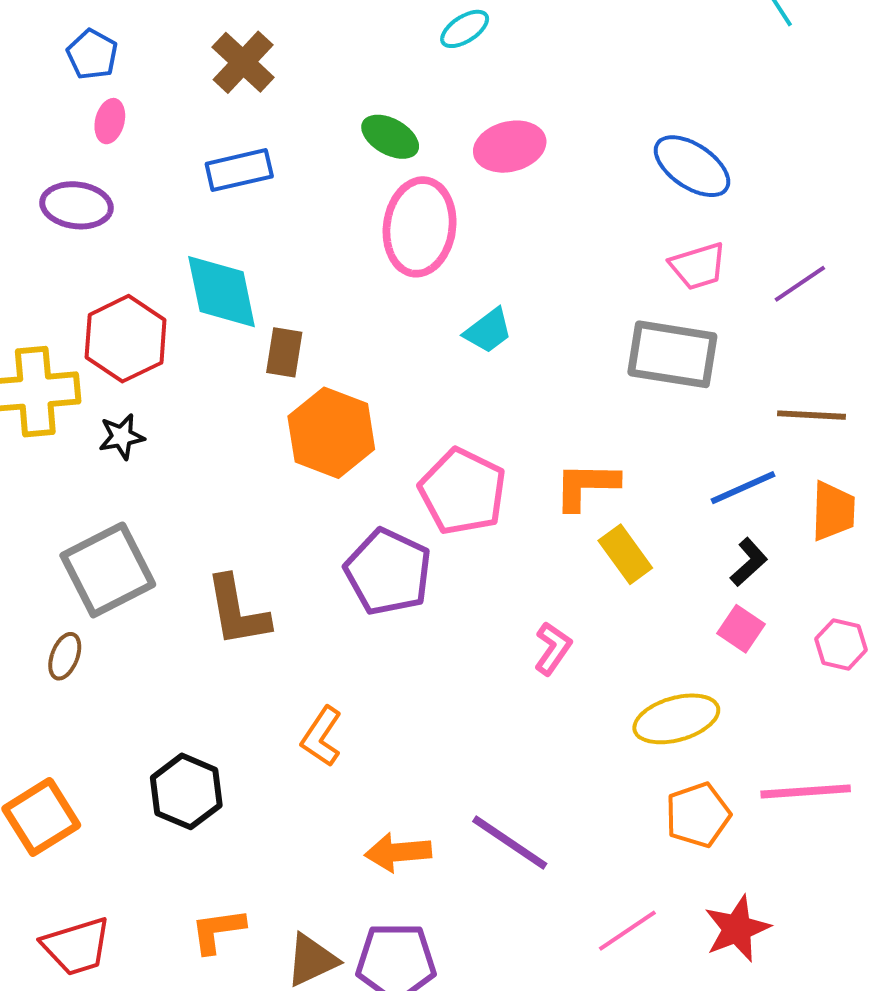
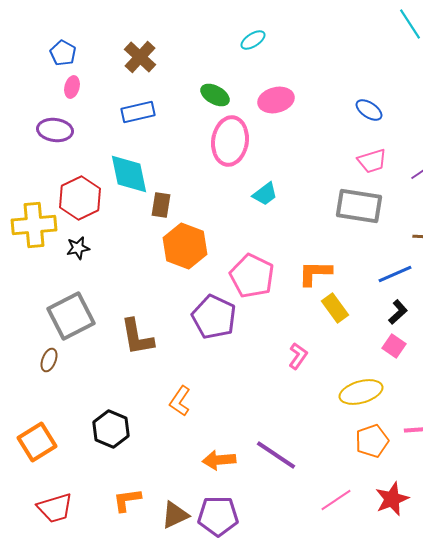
blue ellipse: (692, 166) -> (369, 110), size x0.7

